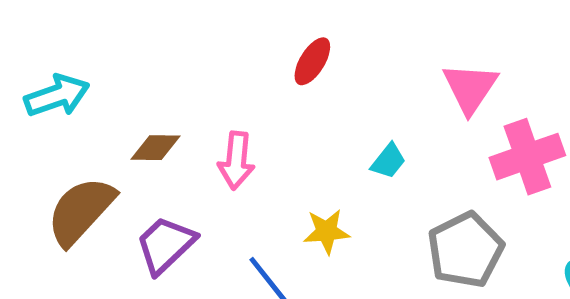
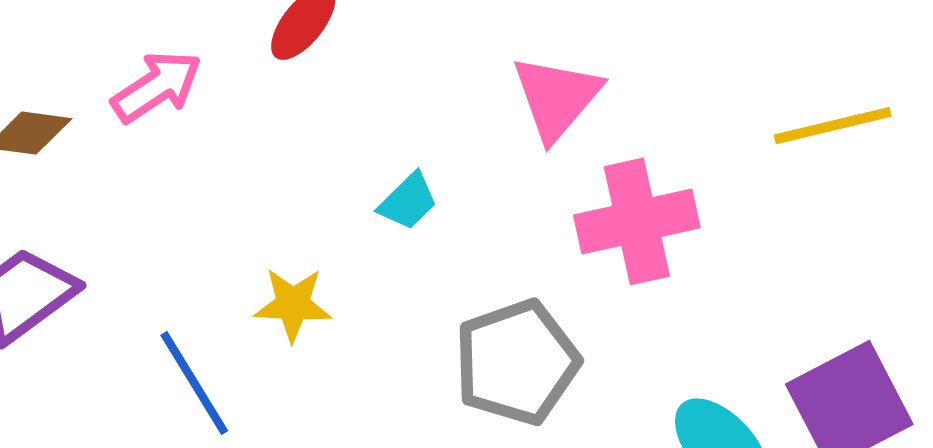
pink arrow: (236, 161) -> (157, 87), moved, turned -136

